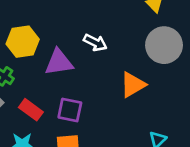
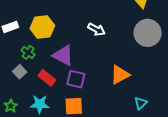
purple triangle: (59, 62) -> (63, 55), moved, turned 35
orange triangle: (133, 85) -> (120, 75), moved

